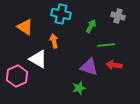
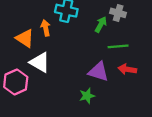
gray cross: (118, 16) -> (118, 13), moved
orange triangle: (25, 27) -> (25, 38), moved
orange arrow: (54, 41) -> (46, 28), moved

